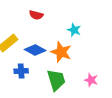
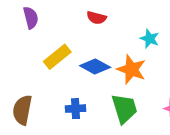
blue cross: (21, 71) -> (75, 109), moved

